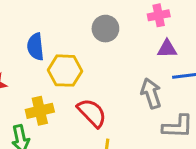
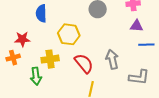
blue semicircle: (36, 47) -> (41, 13), moved
gray arrow: (151, 93) -> (112, 59), moved

